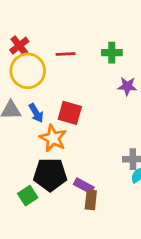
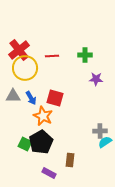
red cross: (19, 46) -> (19, 50), size x1.5
black pentagon: (50, 175) -> (41, 142), turned -30
purple rectangle: (84, 186) -> (49, 173), moved
green square: (28, 196) -> (25, 144), moved, turned -32

